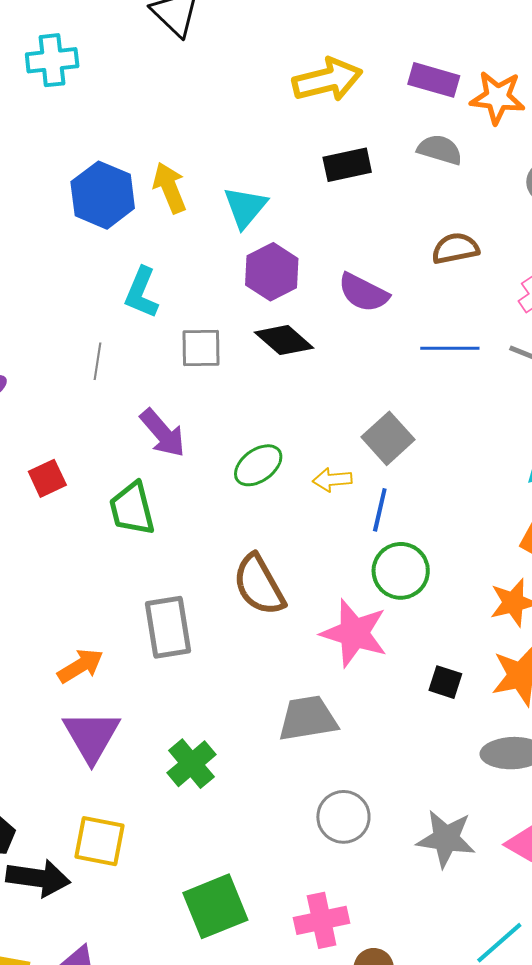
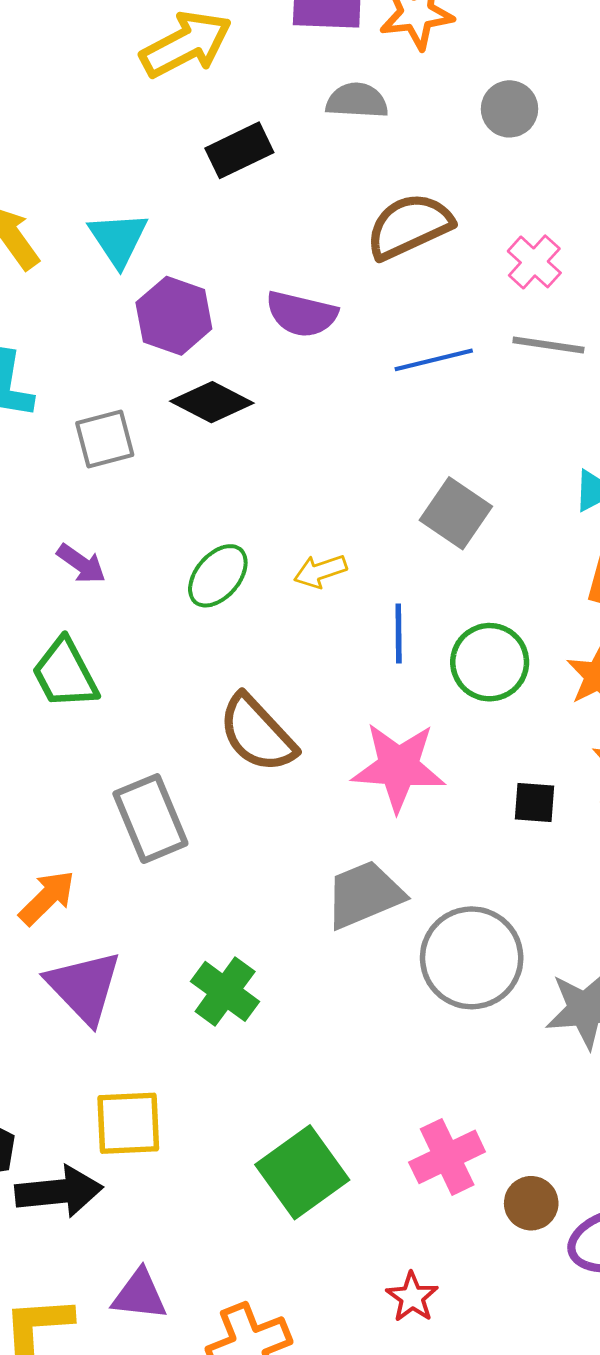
brown semicircle: (455, 248) -> (409, 226), size x1.4
purple arrow: (163, 433) -> (81, 564), size x0.7
gray square: (388, 438) -> (456, 513), moved
blue line: (380, 510) -> (399, 633), moved
green circle: (401, 571) -> (490, 662), moved
gray circle: (343, 817) -> (472, 958), moved, size x1.4

